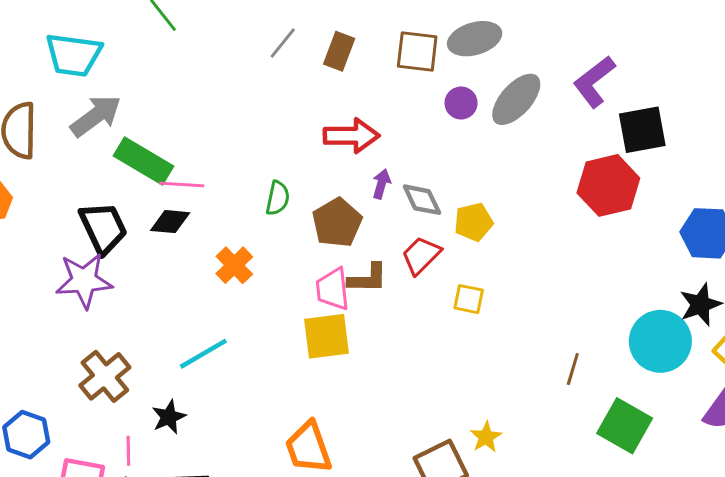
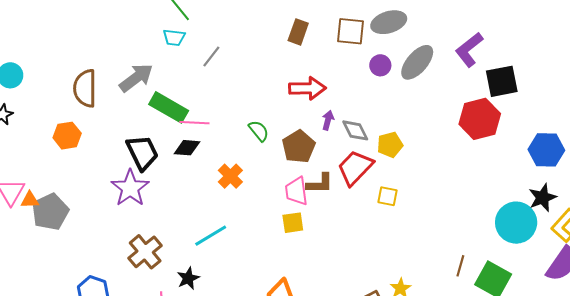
gray line: (283, 43) -> (211, 57), moved
cyan trapezoid: (74, 55) -> (174, 37), moved, size x0.6
green semicircle: (278, 198) -> (259, 131), turned -50
red trapezoid: (421, 255) -> (355, 168), size x1.4
purple star: (84, 281) -> (130, 188), turned -30
yellow square: (326, 336) -> (293, 223), size x0.7
brown line: (573, 369) -> (460, 266), moved

